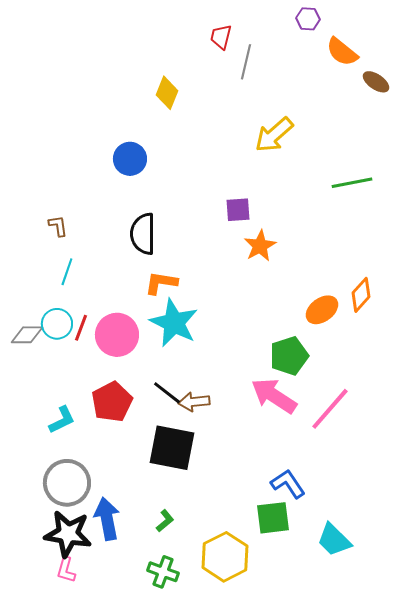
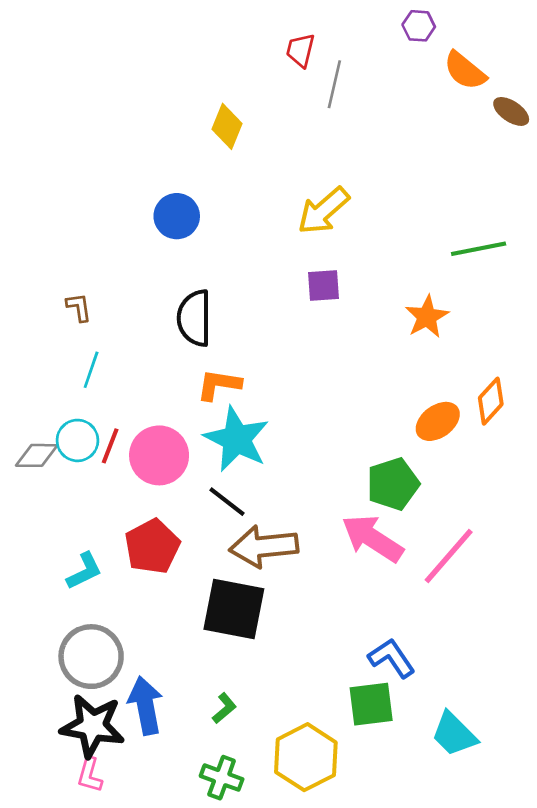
yellow arrow: (274, 135) -> (324, 211), moved
orange star: (260, 246) -> (427, 317), moved
black line: (167, 393) -> (227, 502), moved
brown arrow: (194, 402) -> (264, 546), size x1.6

